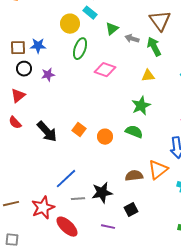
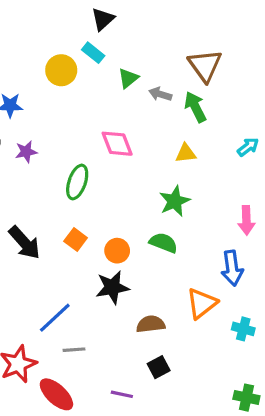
green ellipse: (80, 49) -> (77, 182), moved
pink diamond: (105, 70) -> (117, 144), turned 50
brown semicircle: (134, 176) -> (151, 324), moved
black star: (102, 193) -> (112, 287), moved

